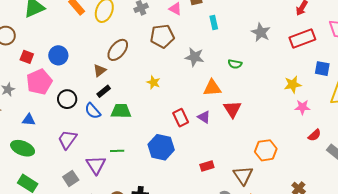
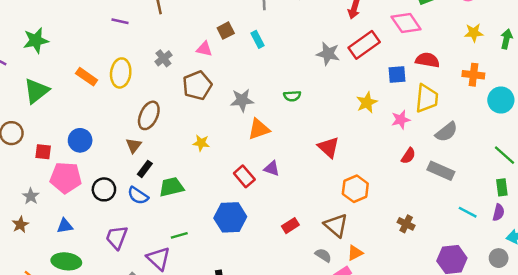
cyan rectangle: (214, 22) -> (257, 39), moved
gray star: (261, 32) -> (328, 54), moved
pink pentagon: (39, 82) -> (66, 178), turned -30
orange triangle: (212, 88) -> (259, 129), moved
pink star: (302, 107) -> (401, 120), moved
red triangle: (232, 109) -> (329, 147), moved

